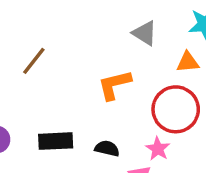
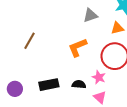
gray triangle: (145, 33) -> (90, 15), turned -42
pink star: (158, 149) -> (99, 77), moved

